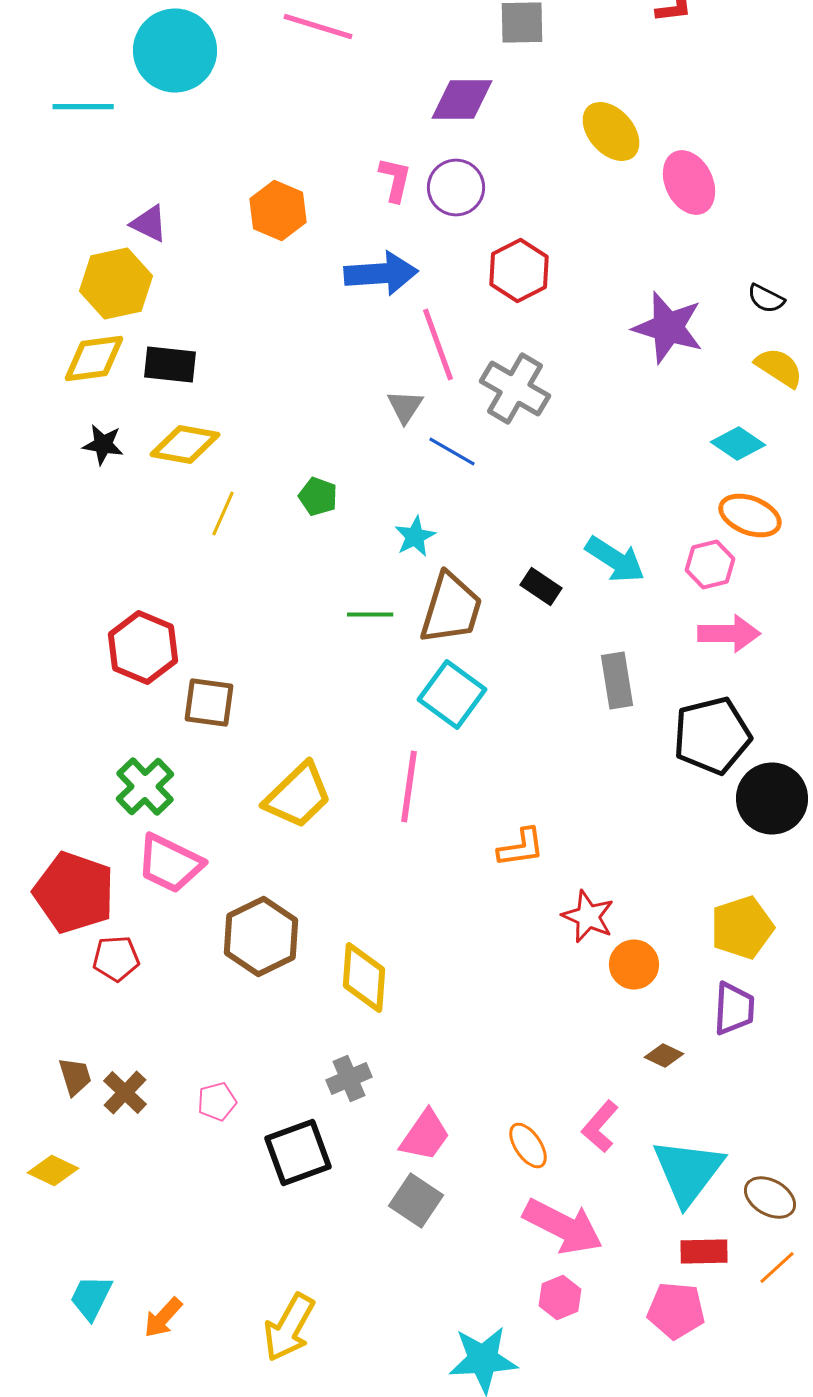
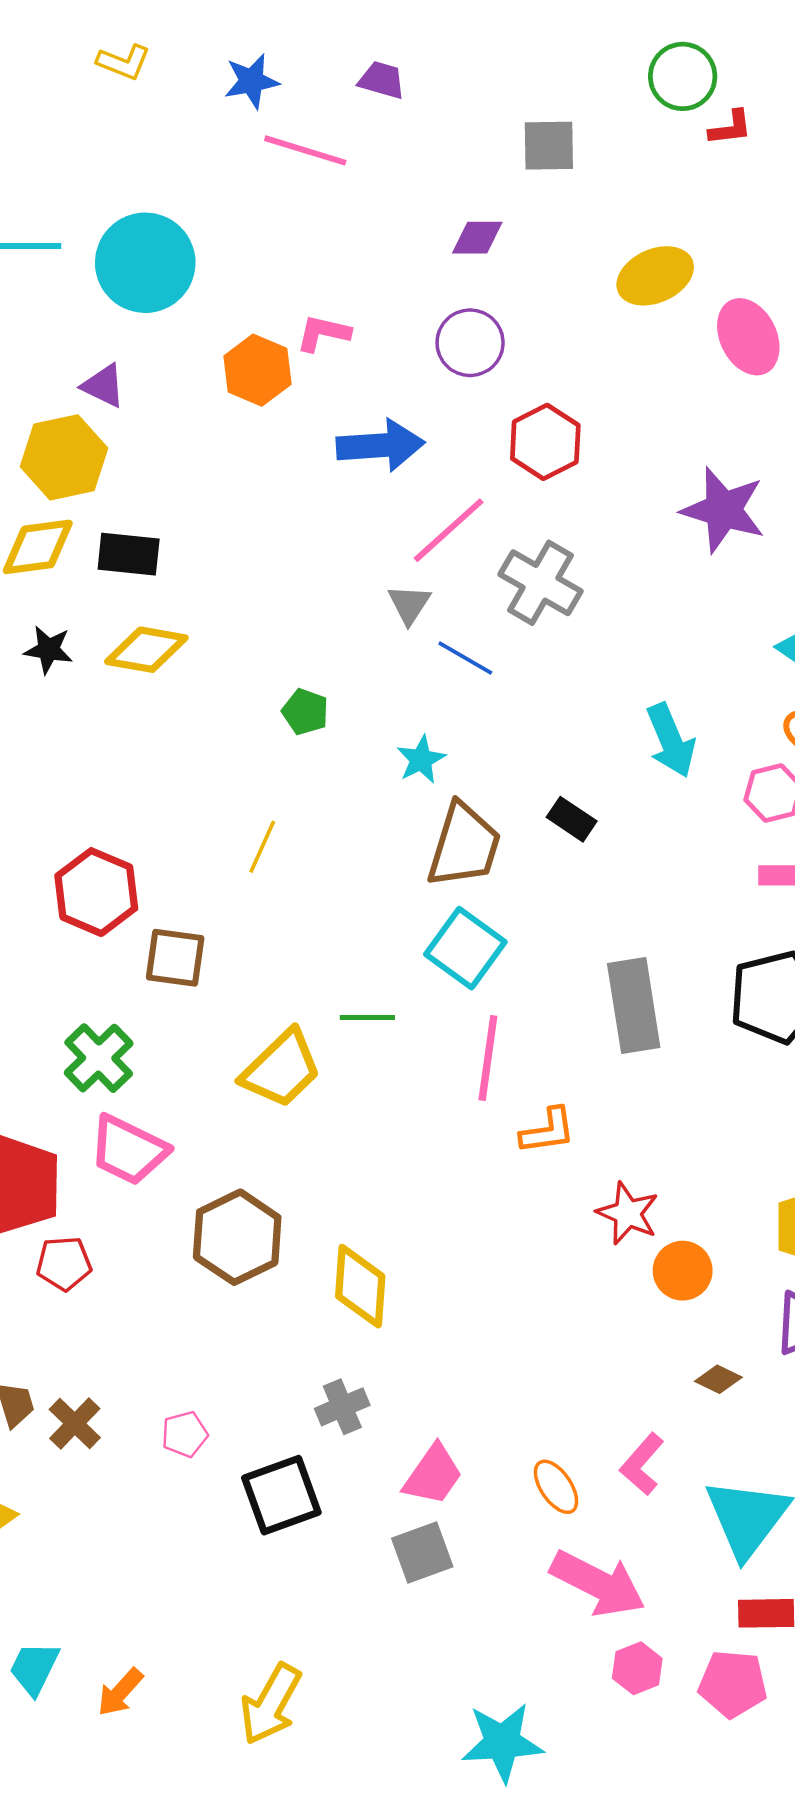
cyan circle: (175, 50) -> (145, 263), moved
purple diamond: (462, 100) -> (477, 238), size x0.7
yellow ellipse: (611, 132) -> (655, 276), turned -72
pink L-shape: (395, 180) -> (323, 333), moved, turned -90
pink line: (438, 344) -> (449, 530), turned 68
yellow line: (223, 514) -> (262, 847), moved
cyan arrow: (615, 560) -> (671, 740), moved, turned 34
green line: (370, 614) -> (367, 1017), moved
gray rectangle: (617, 680) -> (634, 1006), moved, size x1.4
pink line: (409, 786) -> (488, 1058), moved
gray square: (416, 1200) -> (422, 1552), turned 36
pink hexagon: (560, 1298) -> (637, 1668), moved

